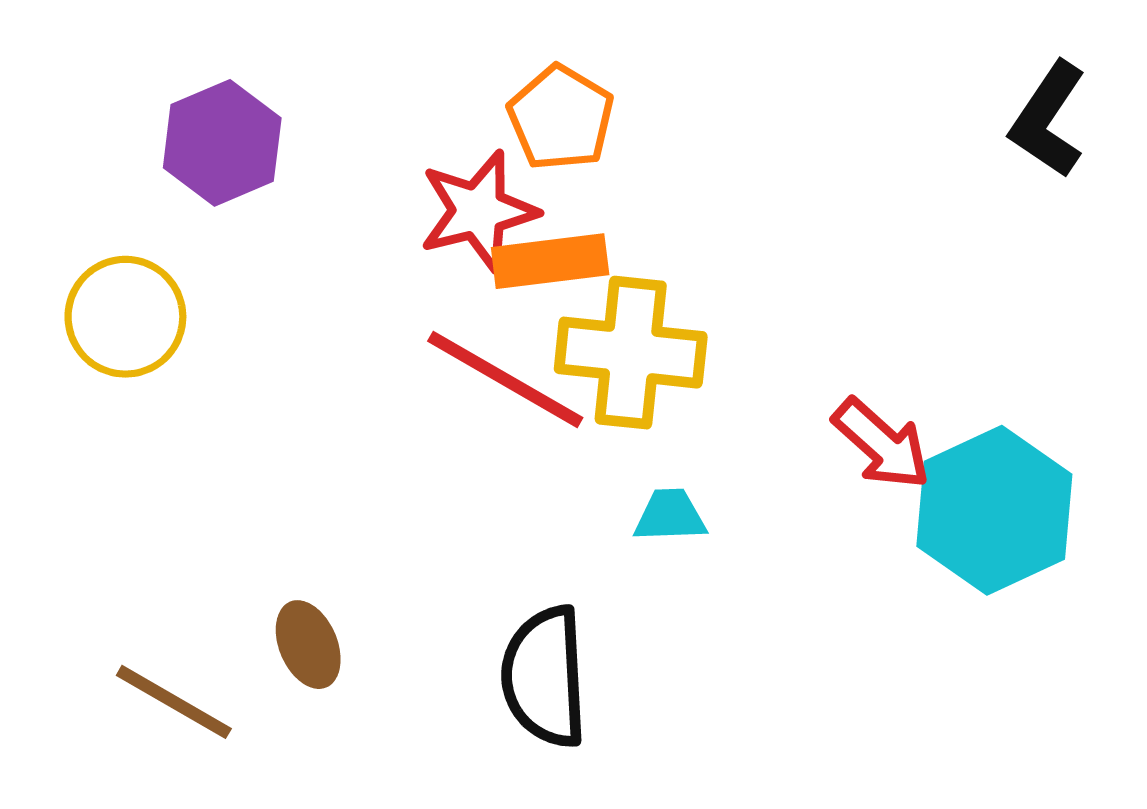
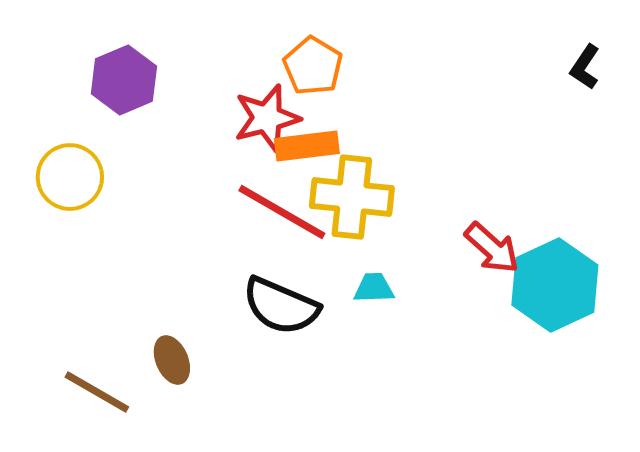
black L-shape: (1048, 120) -> (585, 67), size x0.7
black semicircle: (545, 677) -> (281, 306), moved, turned -64

